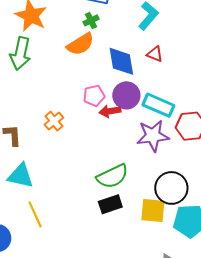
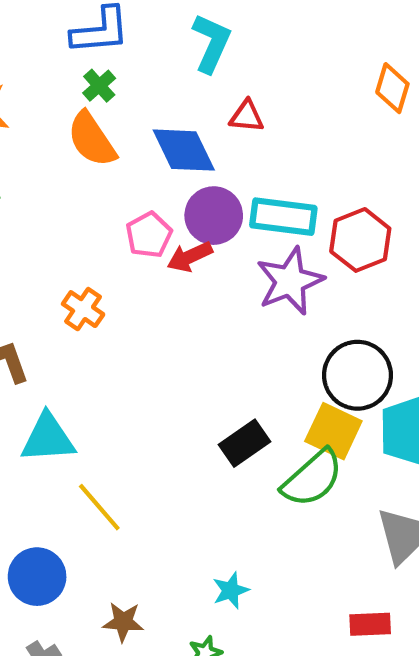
orange semicircle: (80, 44) -> (92, 139), turned 104
green semicircle: (112, 176) -> (312, 478), moved
yellow square: (153, 211) -> (333, 431), turned 36

